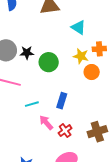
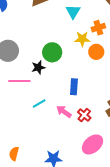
cyan triangle: (78, 27) -> (73, 12), turned 42
black star: (27, 53) -> (38, 67), moved
cyan line: (32, 104) -> (39, 103), moved

